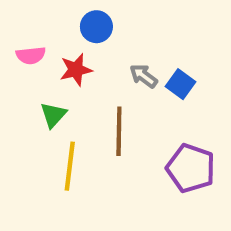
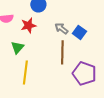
brown line: (119, 131) -> (62, 52), moved

